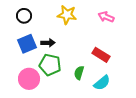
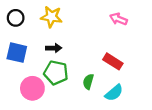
yellow star: (67, 15) -> (51, 17), moved
black circle: (24, 16) -> (16, 18), moved
blue square: (27, 44) -> (17, 53), moved, turned 36

